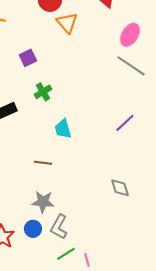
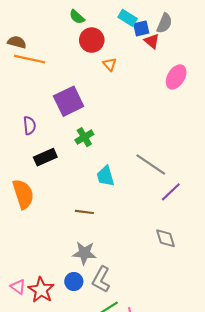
orange triangle: (67, 23) -> (110, 64), size x0.6
purple square: (28, 58) -> (69, 101), size x1.6
gray line: (131, 66) -> (151, 164), moved
purple line: (125, 123) -> (171, 192), moved

